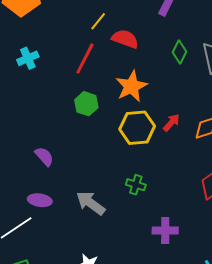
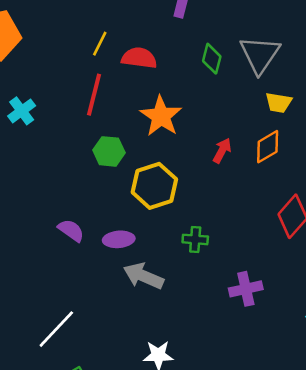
yellow hexagon: (137, 128) -> (154, 186), moved
purple ellipse: (40, 200) -> (119, 239), moved

